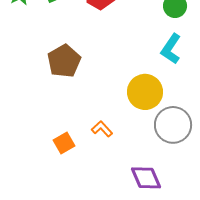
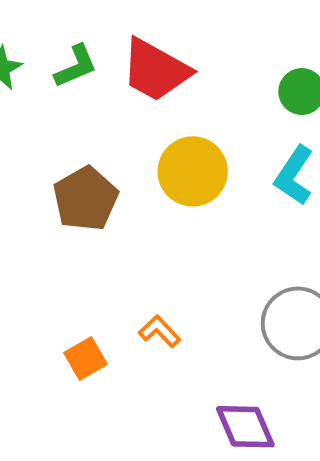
yellow circle: (145, 92) -> (193, 171), moved

